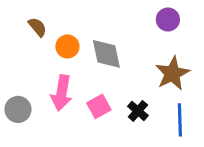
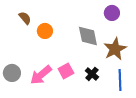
gray diamond: (106, 54) -> (88, 36), moved
pink arrow: (61, 93) -> (41, 75), moved, turned 40

